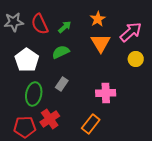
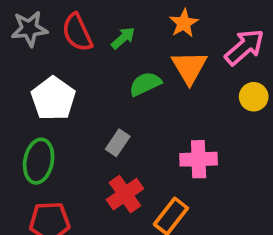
green semicircle: (61, 52) -> (145, 84), moved
green ellipse: (34, 94) -> (39, 161), moved
red cross: (50, 119) -> (125, 194), moved

